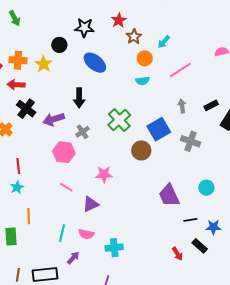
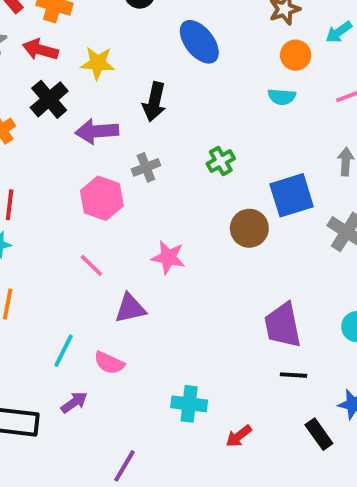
yellow star: (44, 64) -> (98, 63), moved, turned 30
green cross: (119, 120) -> (221, 161), size x0.6
black line: (190, 220) -> (293, 375), moved
cyan cross: (114, 248) -> (189, 404), moved
red arrow: (177, 254) -> (239, 436), moved, turned 72

